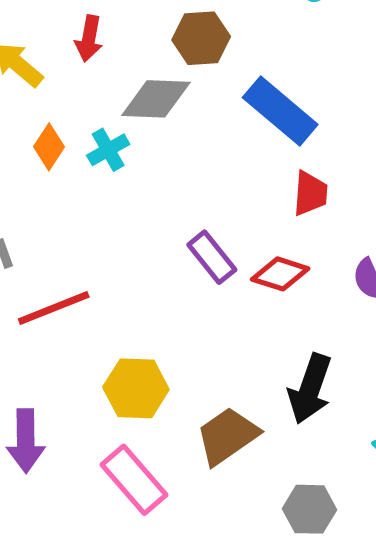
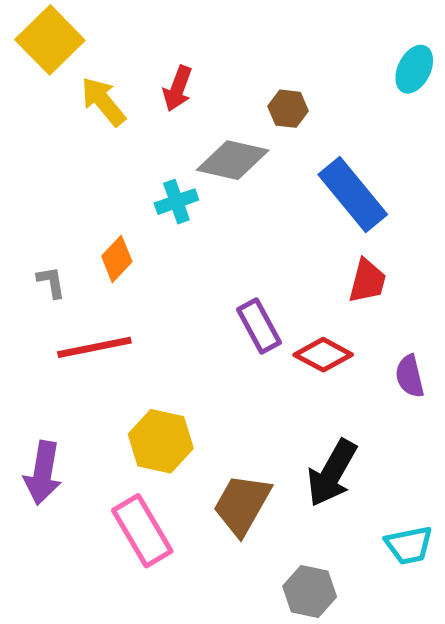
brown hexagon: (201, 38) -> (288, 109), size x0.7
orange diamond: (49, 147) -> (117, 259), moved
brown trapezoid: (227, 436) -> (242, 505), turned -36

